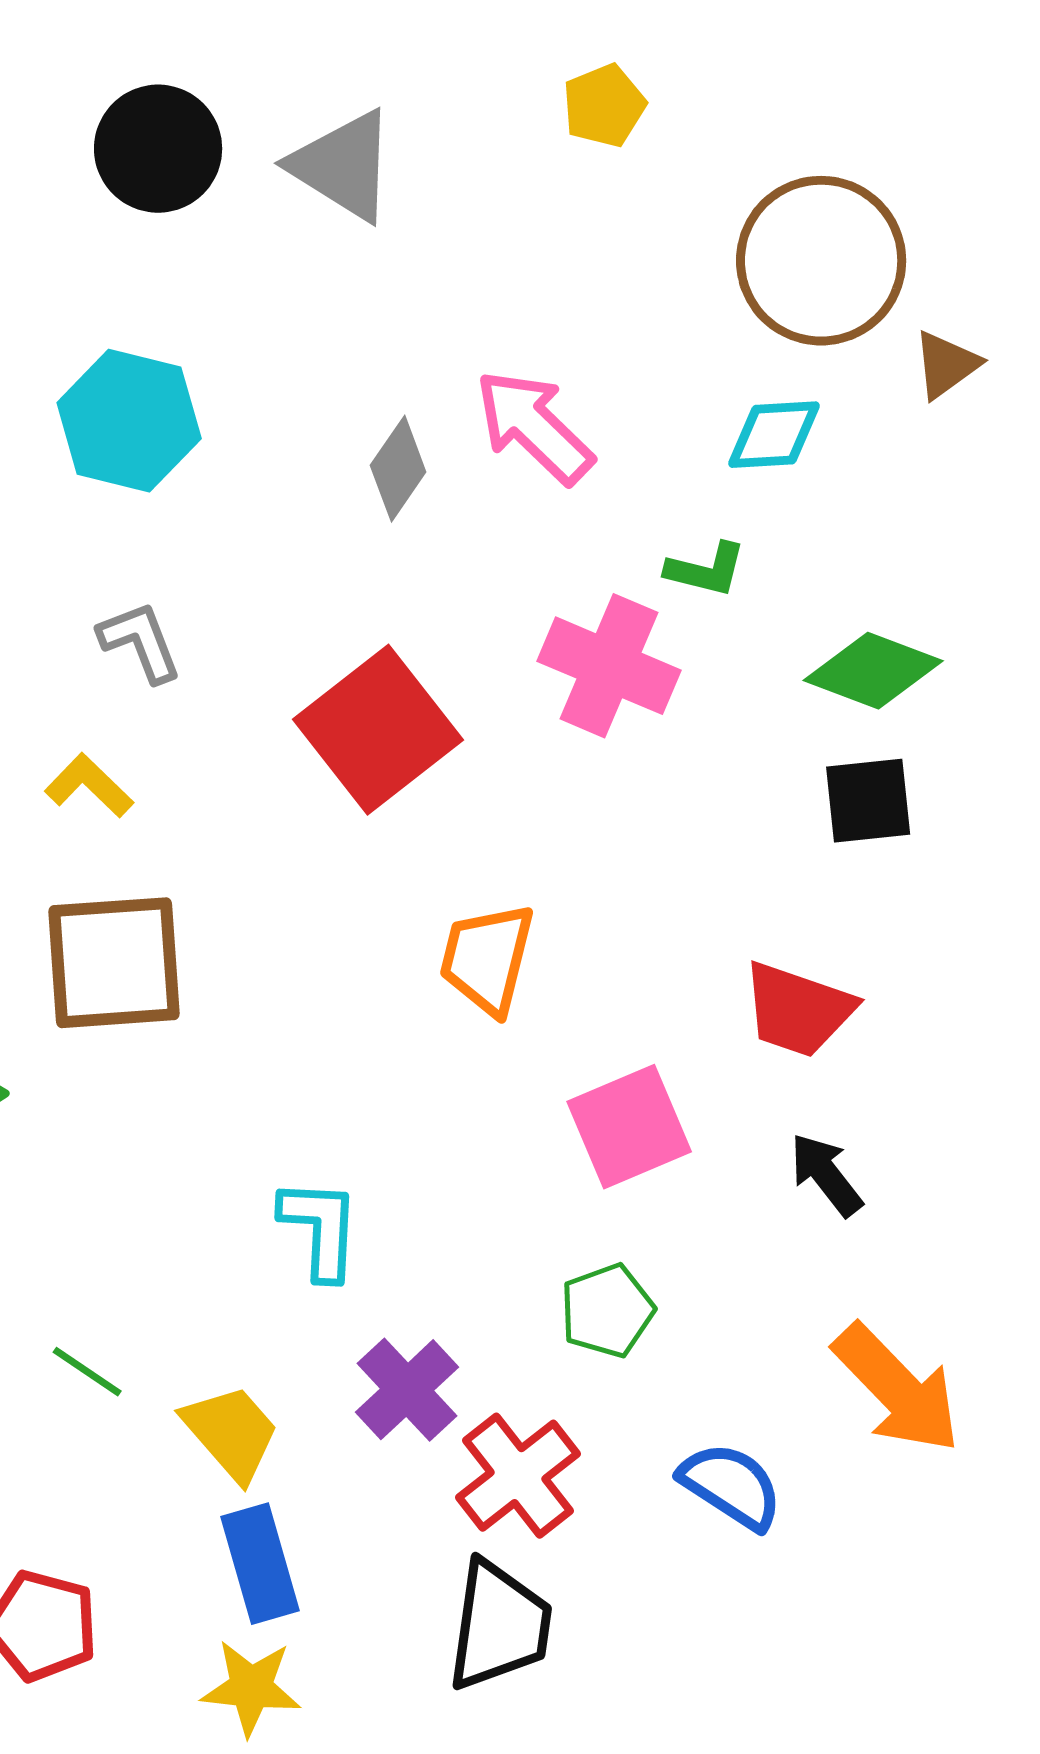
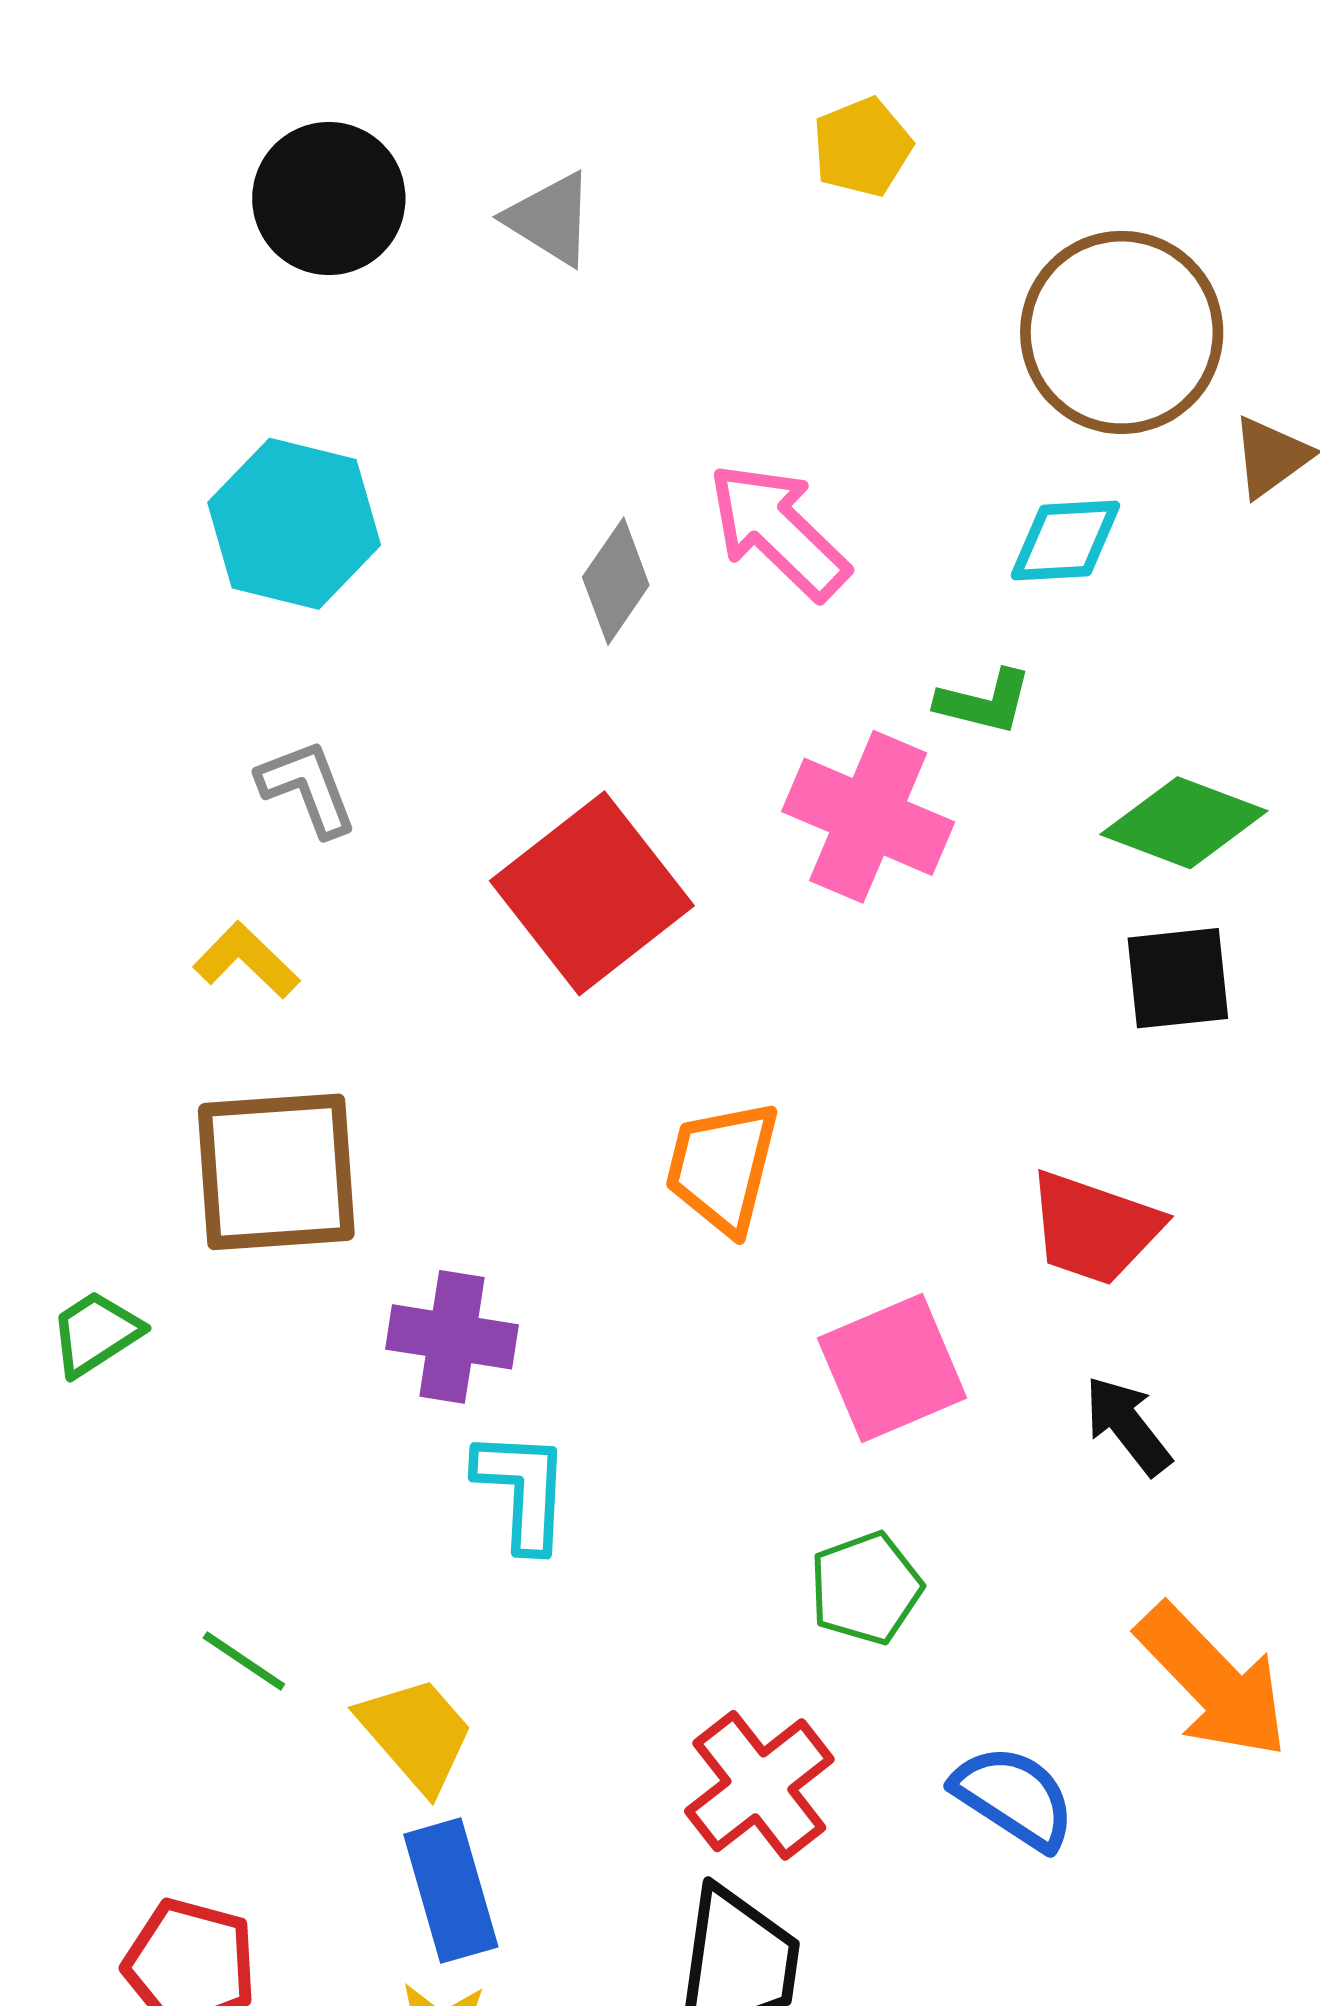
gray triangle: (343, 166) -> (550, 219), size x0.7
purple cross: (407, 1390) -> (452, 1337), moved, turned -38

